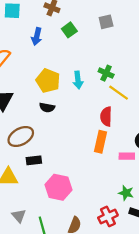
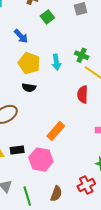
blue arrow: (37, 36) -> (21, 36), moved, turned -56
orange rectangle: (100, 142) -> (56, 131), moved, turned 30
black rectangle: (34, 160) -> (17, 150), moved

